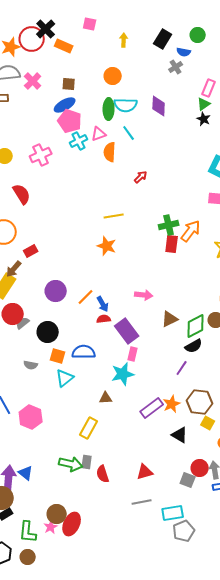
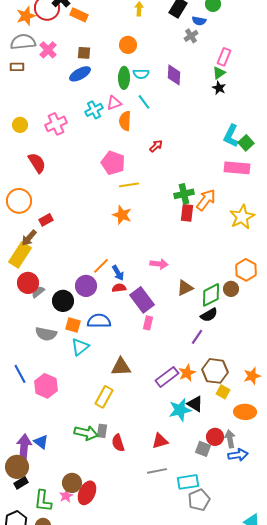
cyan semicircle: (126, 105) -> (141, 74), size x0.7
pink pentagon: (70, 121) -> (113, 163), moved
purple circle: (56, 291) -> (86, 286), moved
gray semicircle: (31, 365) -> (46, 334), size x1.5
cyan star: (123, 374) -> (180, 410), moved
brown triangle: (106, 398) -> (121, 367), size x1.5

